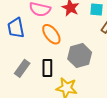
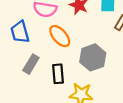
gray rectangle: (22, 68) -> (31, 64), moved

